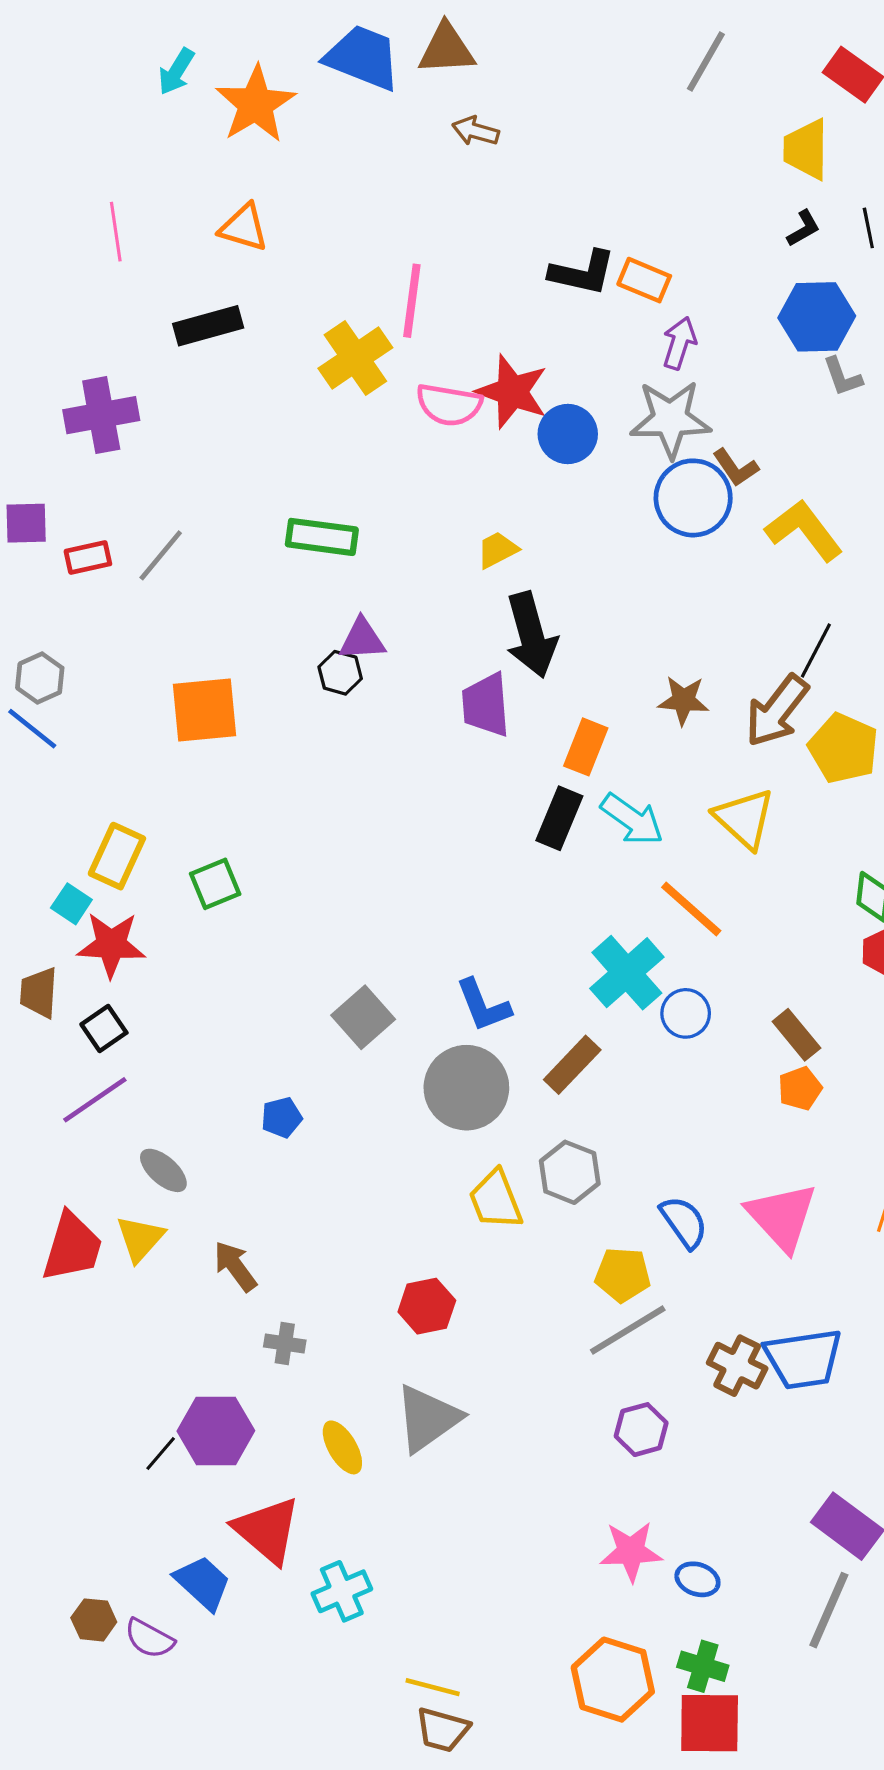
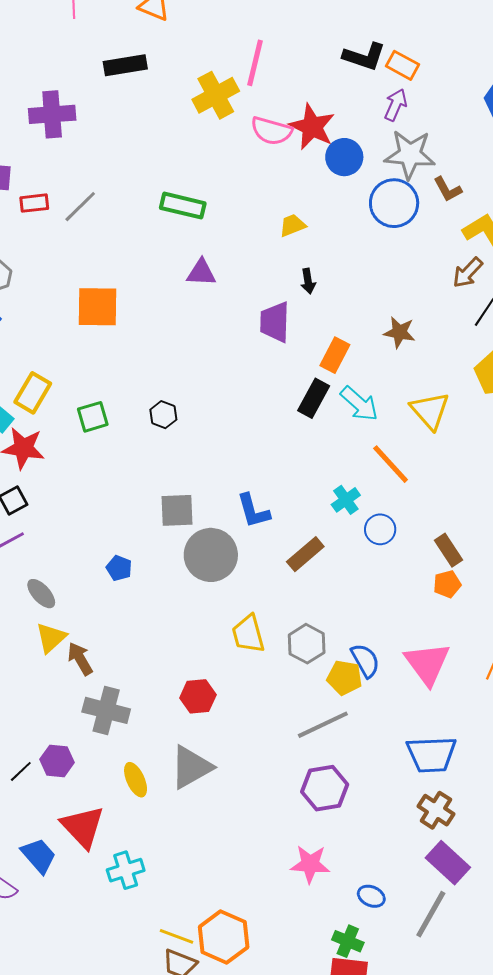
purple arrow: (679, 343) -> (396, 105), moved
blue circle: (693, 498) -> (394, 203), moved
black arrow: (531, 635) -> (308, 281), size x0.5
black hexagon: (340, 673) -> (163, 415), moved
brown arrow: (777, 711) -> (468, 273), moved, size x0.7
cyan cross: (627, 973) -> (346, 500), size x0.6
gray square: (363, 1017) -> (177, 510), turned 33
gray circle: (466, 1088) -> (211, 555), moved
blue pentagon: (282, 1117) -> (119, 568), turned 30
gray hexagon: (570, 1172) -> (307, 644), moved
yellow triangle: (140, 1239) -> (51, 638), moved
yellow pentagon: (623, 1275) -> (344, 678), moved
gray cross: (285, 1343) -> (106, 710), size x1.8
brown cross: (737, 1366) -> (436, 810), moved
purple hexagon: (641, 1430) -> (325, 788), size x1.4
purple hexagon: (216, 1431) -> (57, 761), size x0.7
blue ellipse: (697, 1579) -> (371, 896), moved
orange hexagon: (613, 1680) -> (224, 937), moved

